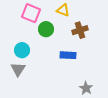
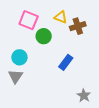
brown cross: (80, 30) -> (78, 26), moved
blue rectangle: (68, 55) -> (66, 62), turned -56

